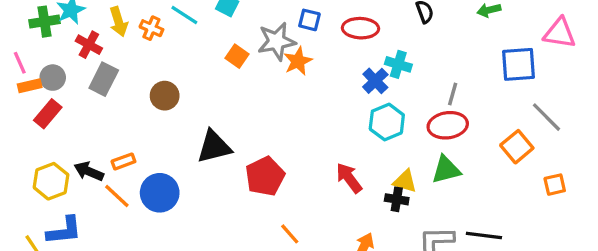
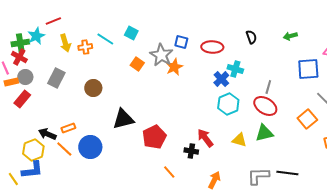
orange cross: (151, 28) -> (85, 47), turned -32
gray star: (277, 41) -> (161, 55), turned -30
red cross: (89, 45) -> (19, 57), moved
red ellipse: (448, 125) -> (265, 106), turned 40
yellow hexagon: (51, 181) -> (33, 150), moved
black cross: (397, 199) -> (191, 151), moved

